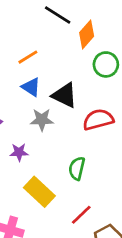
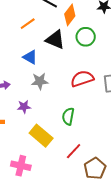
orange line: (28, 57) -> (28, 24), moved
black triangle: (65, 95) -> (55, 40), moved

